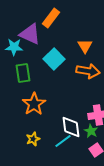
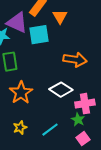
orange triangle: (85, 46) -> (60, 17), moved
cyan square: (54, 59) -> (39, 35), moved, turned 35
white diamond: (71, 127) -> (61, 90), moved, turned -50

